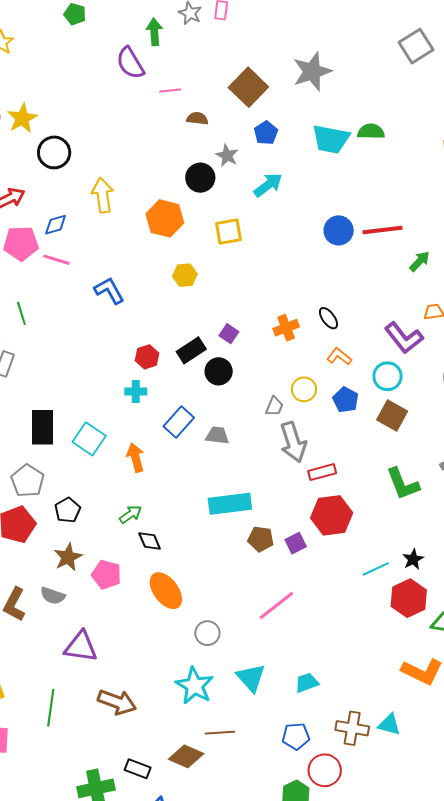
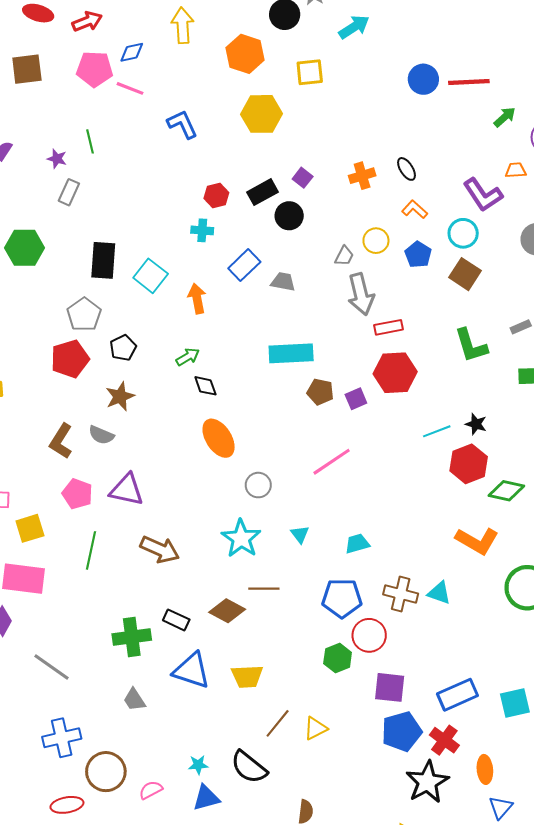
yellow hexagon: (185, 275) -> (261, 114), size x1.6
black star: (413, 559) -> (476, 424), turned -30
pink pentagon: (106, 575) -> (77, 494), moved
cyan triangle: (251, 678) -> (300, 534), size x0.6
blue pentagon: (296, 736) -> (342, 598), size x1.4

